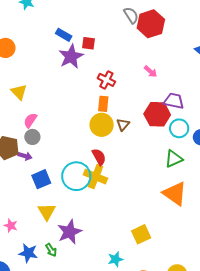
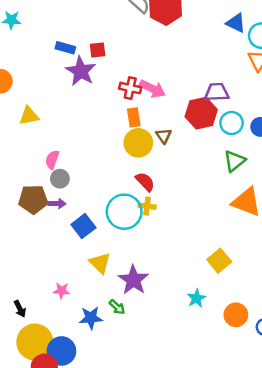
pink arrow: (151, 71) -> (152, 89), moved, size x1.5
yellow triangle: (19, 92) -> (29, 116), moved, turned -42
yellow cross: (95, 177) -> (147, 206), size x0.6

